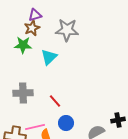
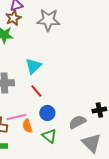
cyan triangle: (49, 57) -> (33, 66), moved

